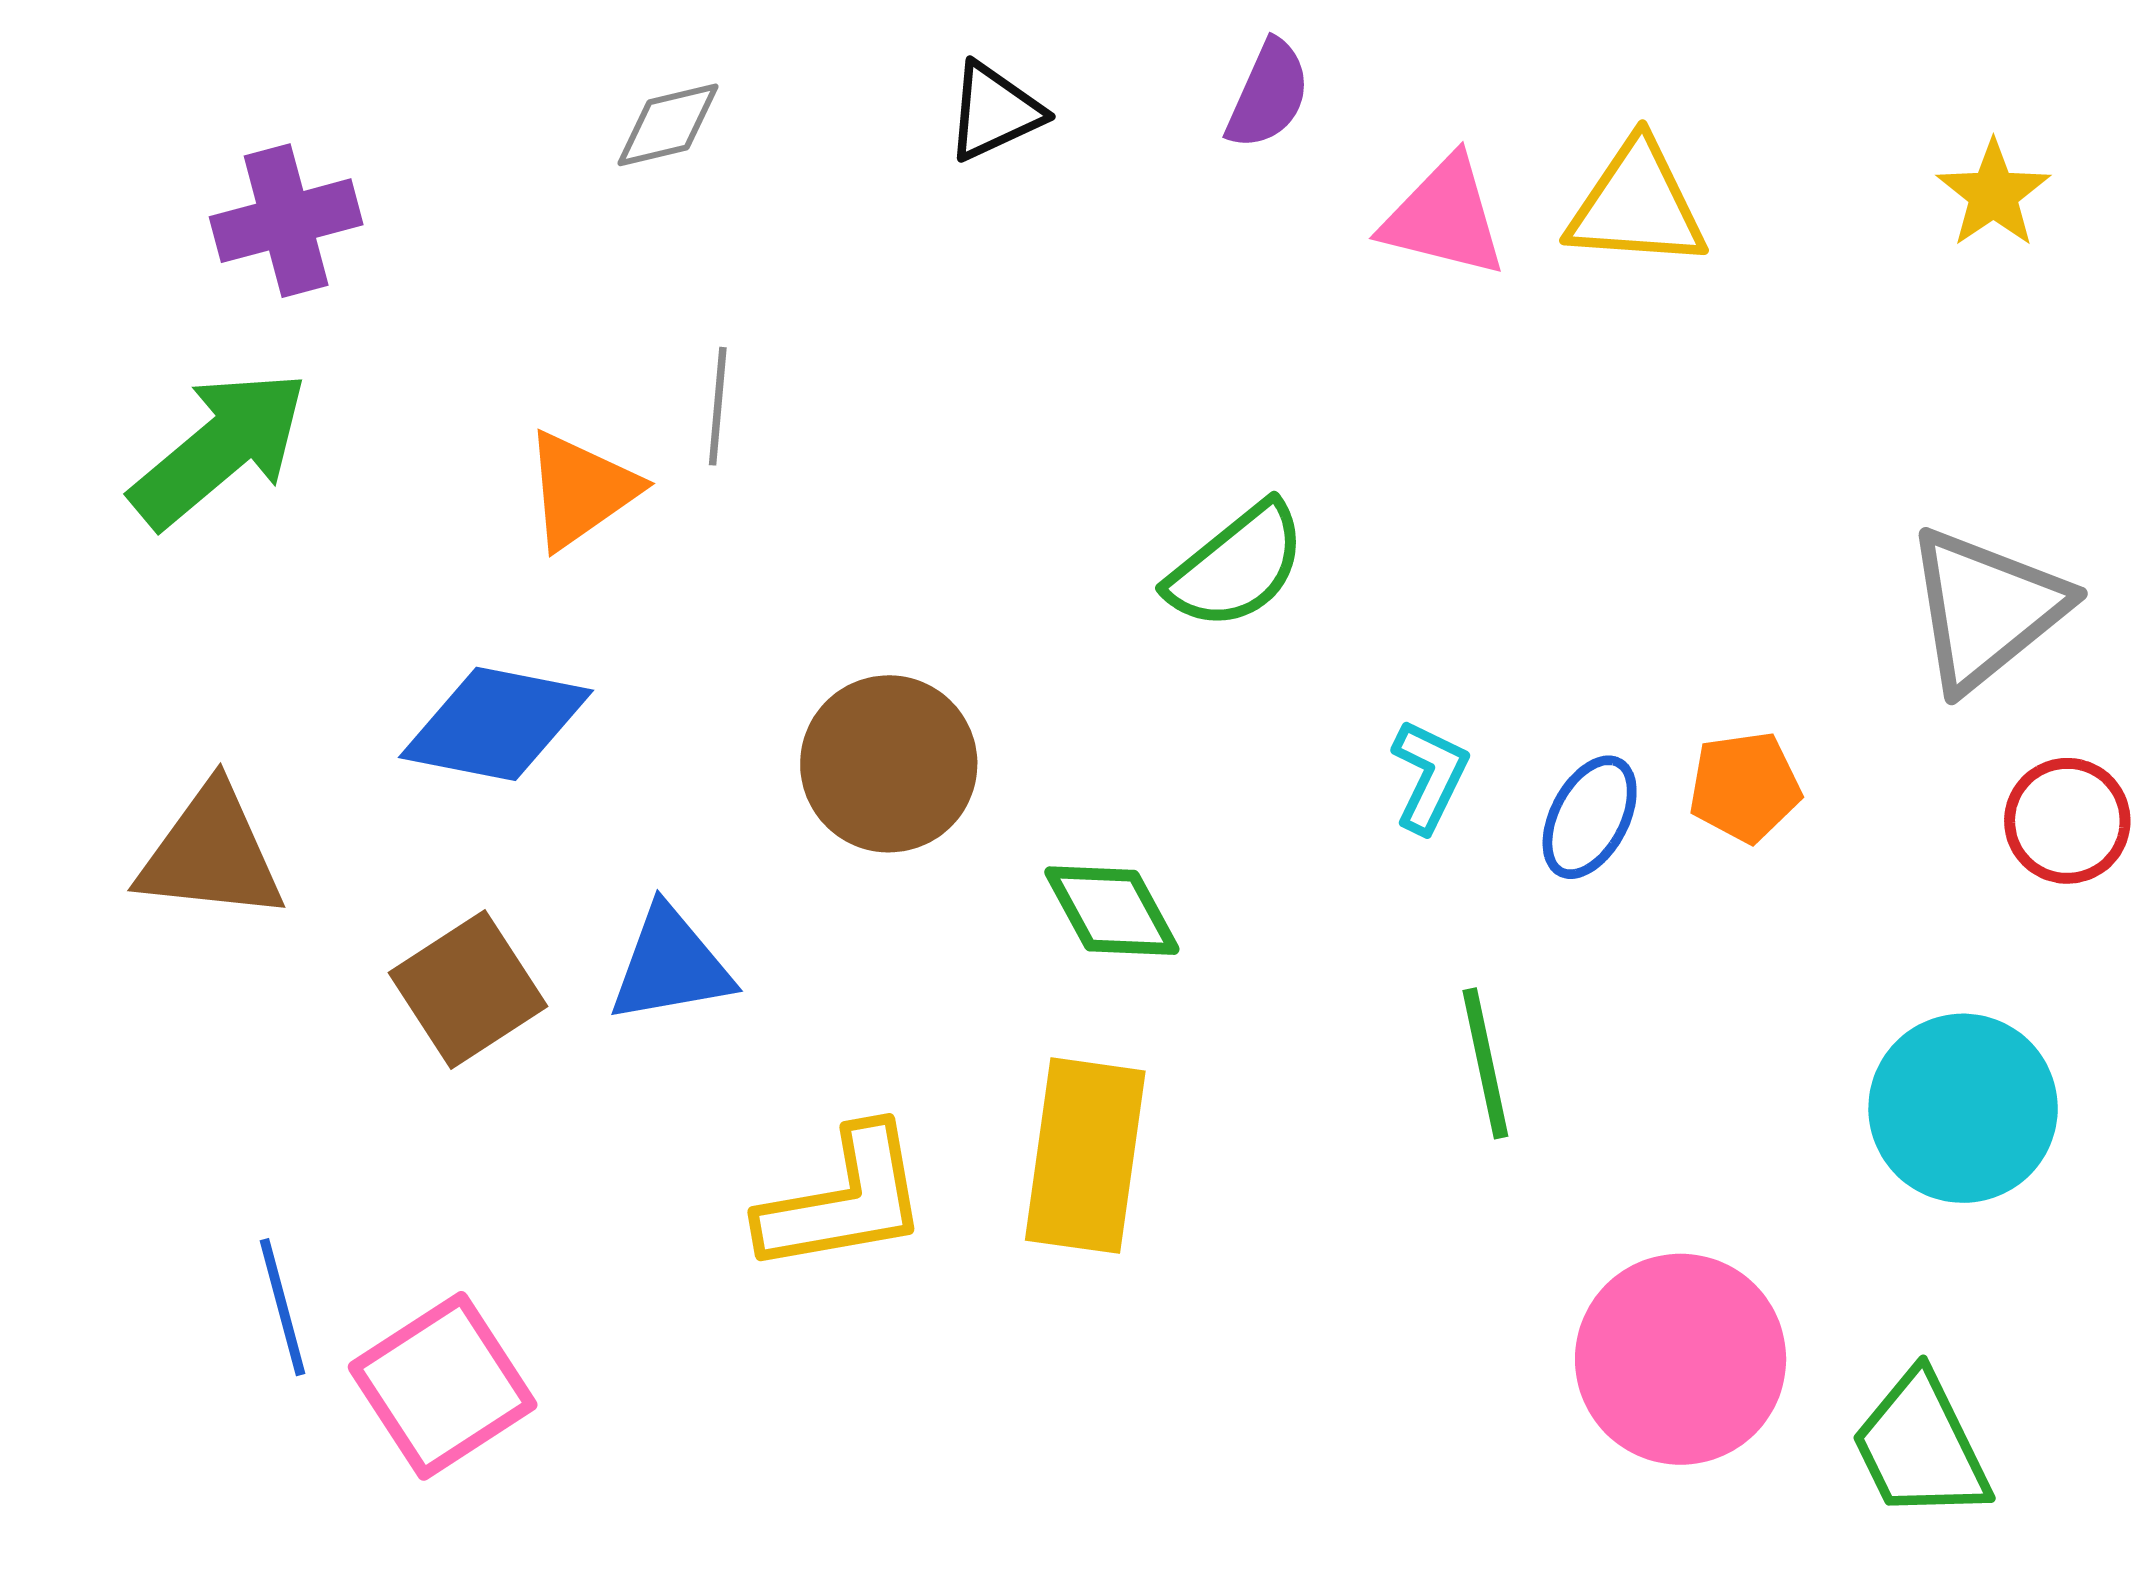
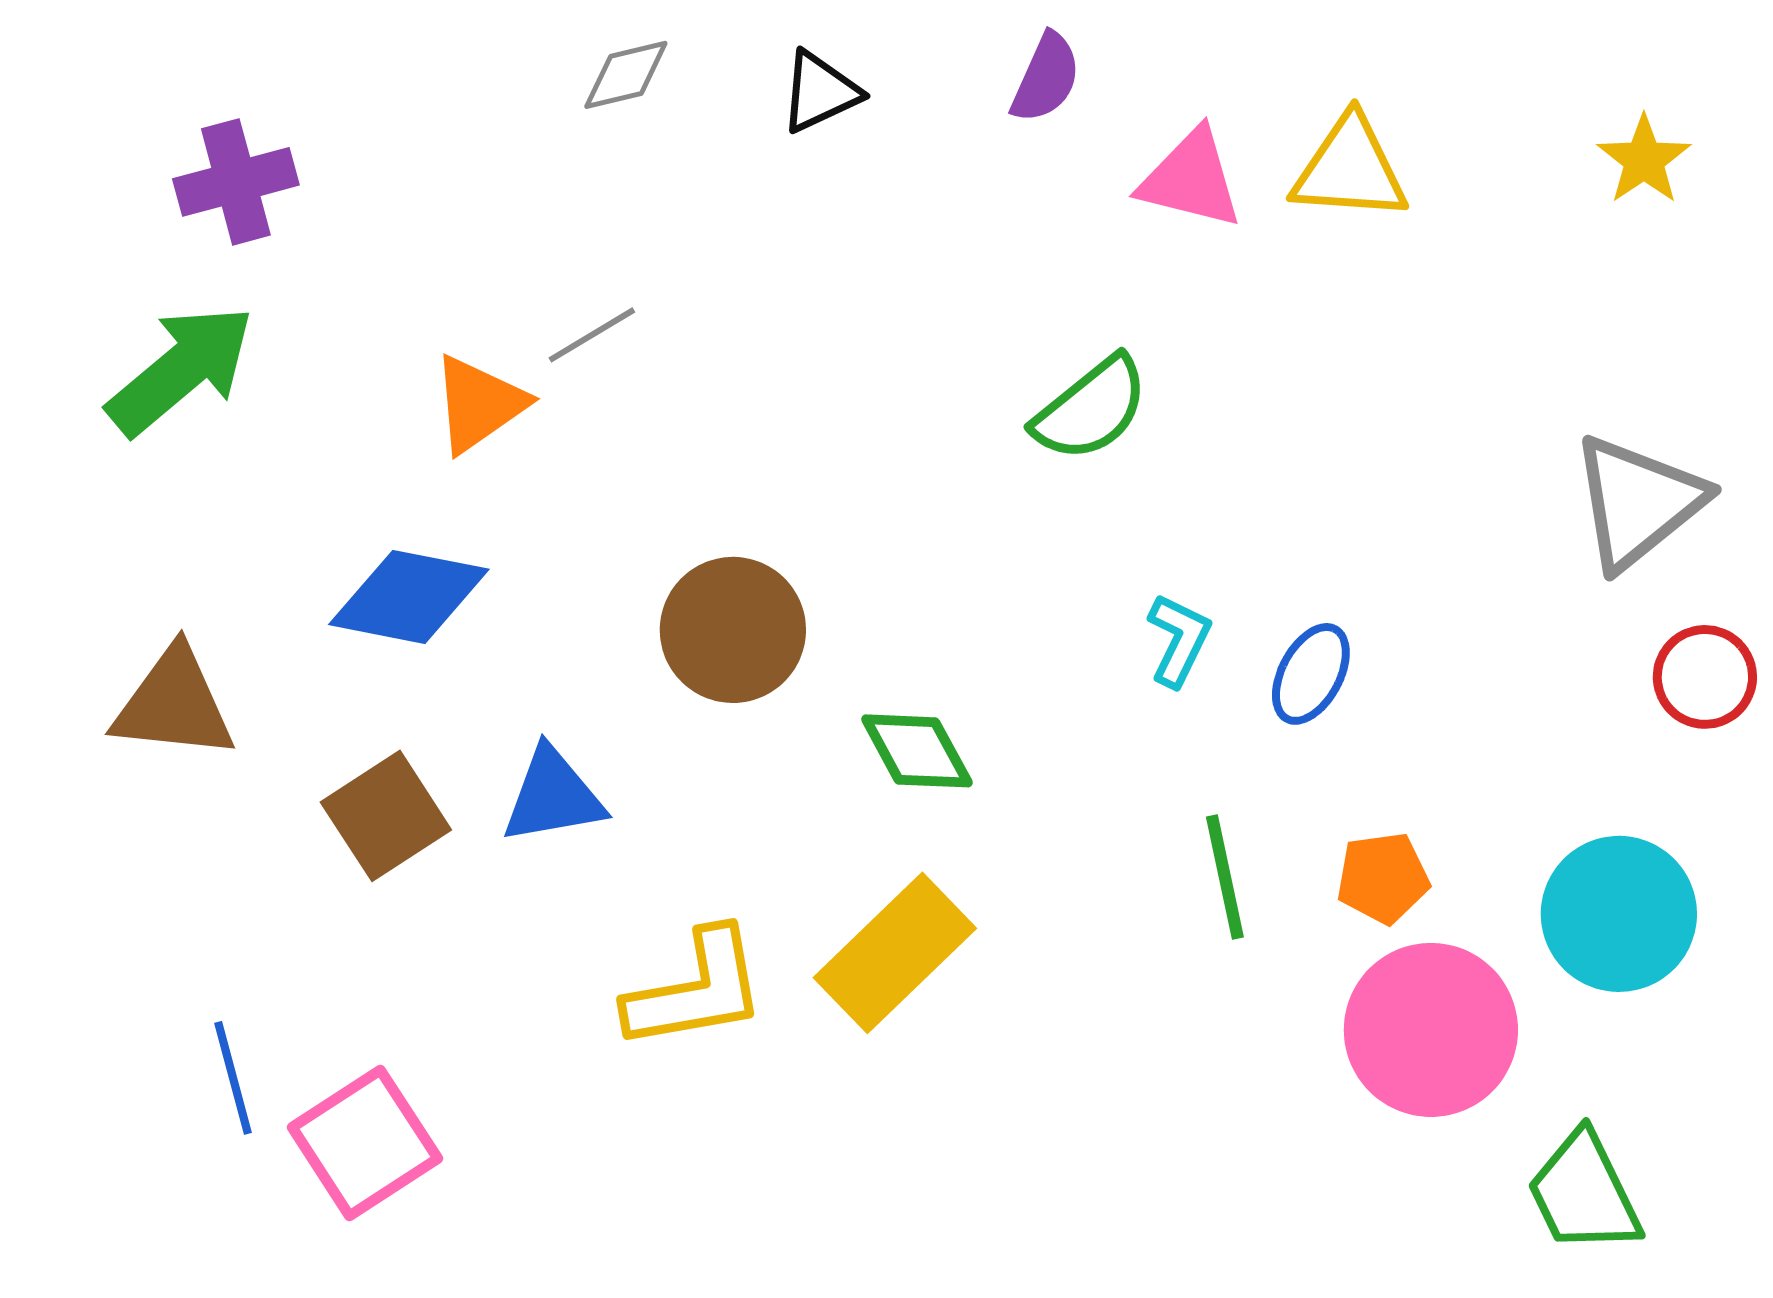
gray diamond: (668, 125) -> (626, 75), moved
gray line: (718, 406) -> (592, 335), turned 54
green semicircle: (1237, 566) -> (1091, 409), moved
orange pentagon: (1745, 787) -> (1383, 878), moved
yellow rectangle: (1085, 1156) -> (895, 953), turned 38
pink circle: (1681, 1359) -> (1431, 1030), moved

